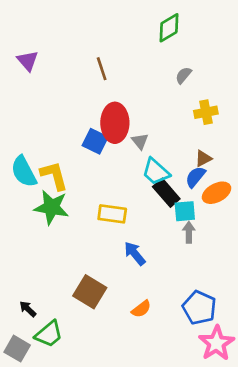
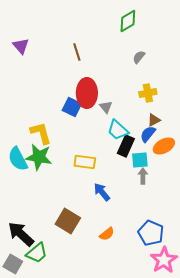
yellow cross: (206, 112) -> (148, 93), moved
cyan semicircle: (24, 172) -> (18, 159), moved
black rectangle: (166, 193) -> (126, 146), turned 65
black arrow: (28, 309) -> (21, 234), size x2.0

